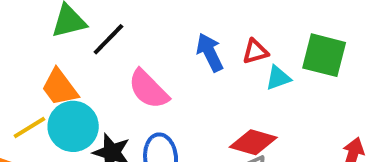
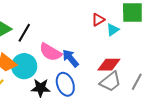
blue arrow: (210, 52) -> (71, 58), moved
cyan circle: (73, 126) -> (24, 66), moved

